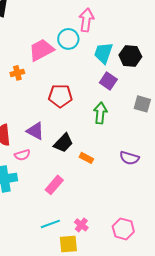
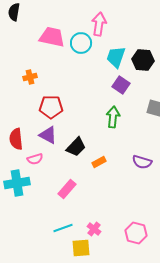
pink trapezoid: (41, 50) -> (52, 37), moved, turned 40
red pentagon: (60, 96) -> (51, 107), moved
orange rectangle: (86, 158) -> (99, 162), turned -56

